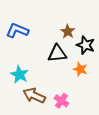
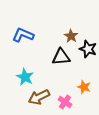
orange star: (80, 69) -> (84, 87), moved
brown arrow: (34, 96) -> (39, 97), turned -50

